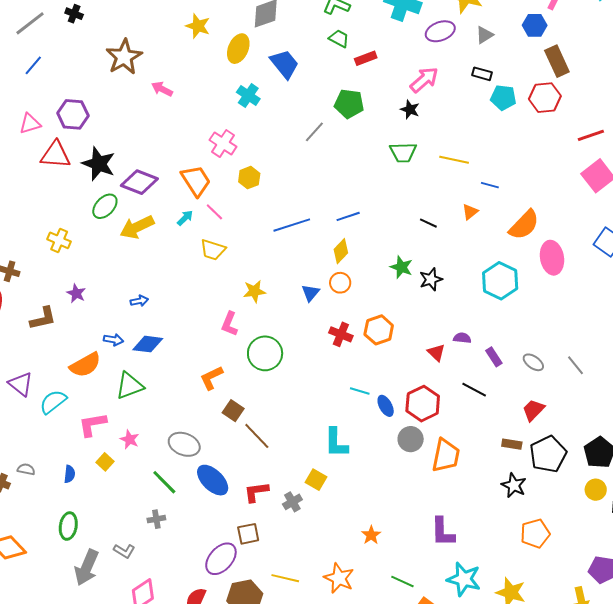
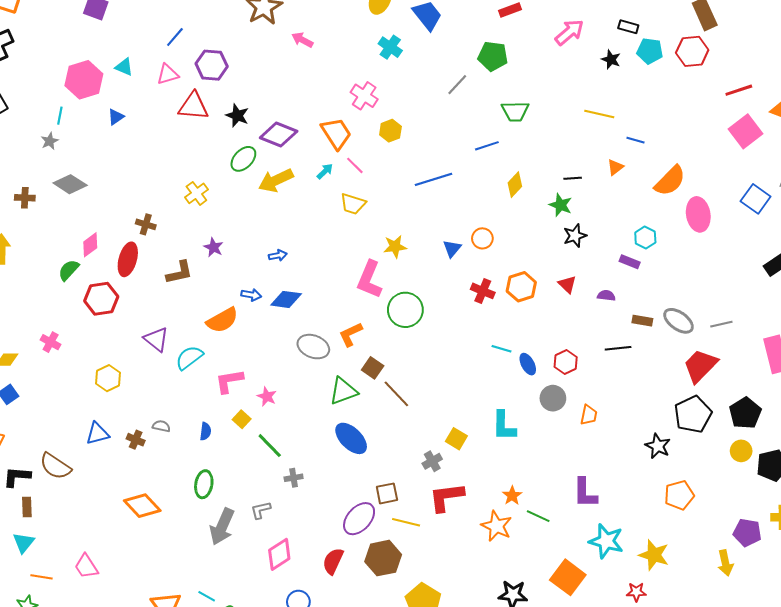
blue line: (33, 65) -> (175, 37), moved
black star: (410, 109) -> (611, 59), moved
green trapezoid: (403, 152) -> (515, 111), moved
black star: (99, 164) -> (237, 116), size x0.7
blue line: (348, 216) -> (487, 146), moved
black line: (428, 223) -> (573, 178), turned -30
yellow cross: (59, 240) -> (196, 193), turned 30
yellow diamond: (341, 251) -> (515, 185), moved
green star: (401, 267) -> (561, 205), moved
cyan hexagon: (500, 281) -> (645, 238), size x0.6
pink L-shape: (230, 324) -> (369, 280), size x1.5
red triangle: (436, 353) -> (567, 284), moved
purple rectangle: (494, 357) -> (630, 262), moved, turned -36
gray ellipse: (533, 362) -> (679, 321), size x1.4
gray line: (575, 365) -> (721, 324), turned -65
green triangle: (130, 386) -> (343, 391), moved
black line: (474, 390) -> (618, 348), turned -35
red hexagon: (423, 404) -> (566, 362), size x0.7
red trapezoid: (533, 410) -> (700, 366), moved, size x1.5
cyan L-shape: (336, 443) -> (504, 426), moved
gray ellipse: (184, 444) -> (313, 347), moved
brown rectangle: (512, 444) -> (642, 321), moved
orange trapezoid: (446, 455) -> (589, 415), size x0.6
green line: (164, 482) -> (270, 446), moved
red L-shape: (256, 492) -> (446, 497), moved, size x1.4
gray L-shape: (124, 551) -> (261, 510), turned 135
yellow line: (285, 578) -> (406, 522), moved
orange star: (339, 578) -> (496, 526), moved
green line: (402, 582) -> (538, 516), moved

